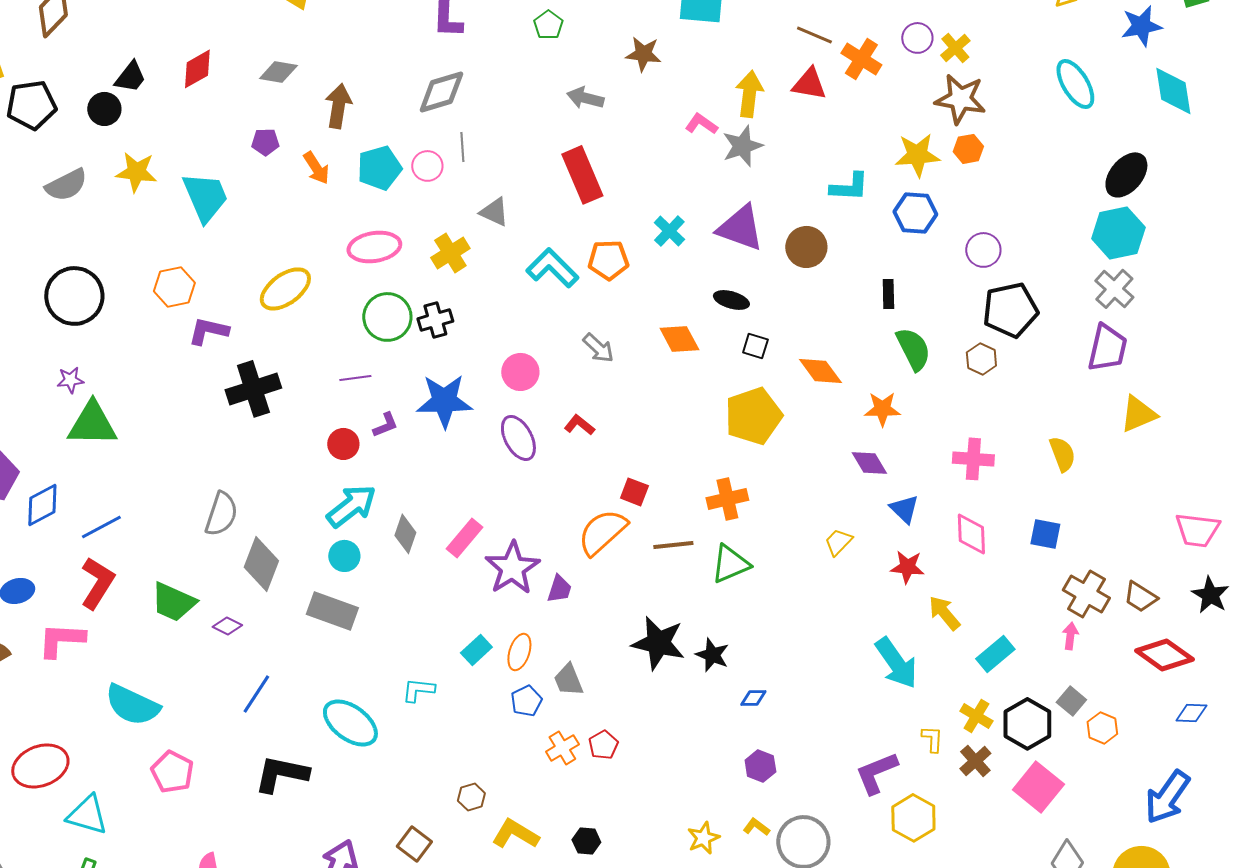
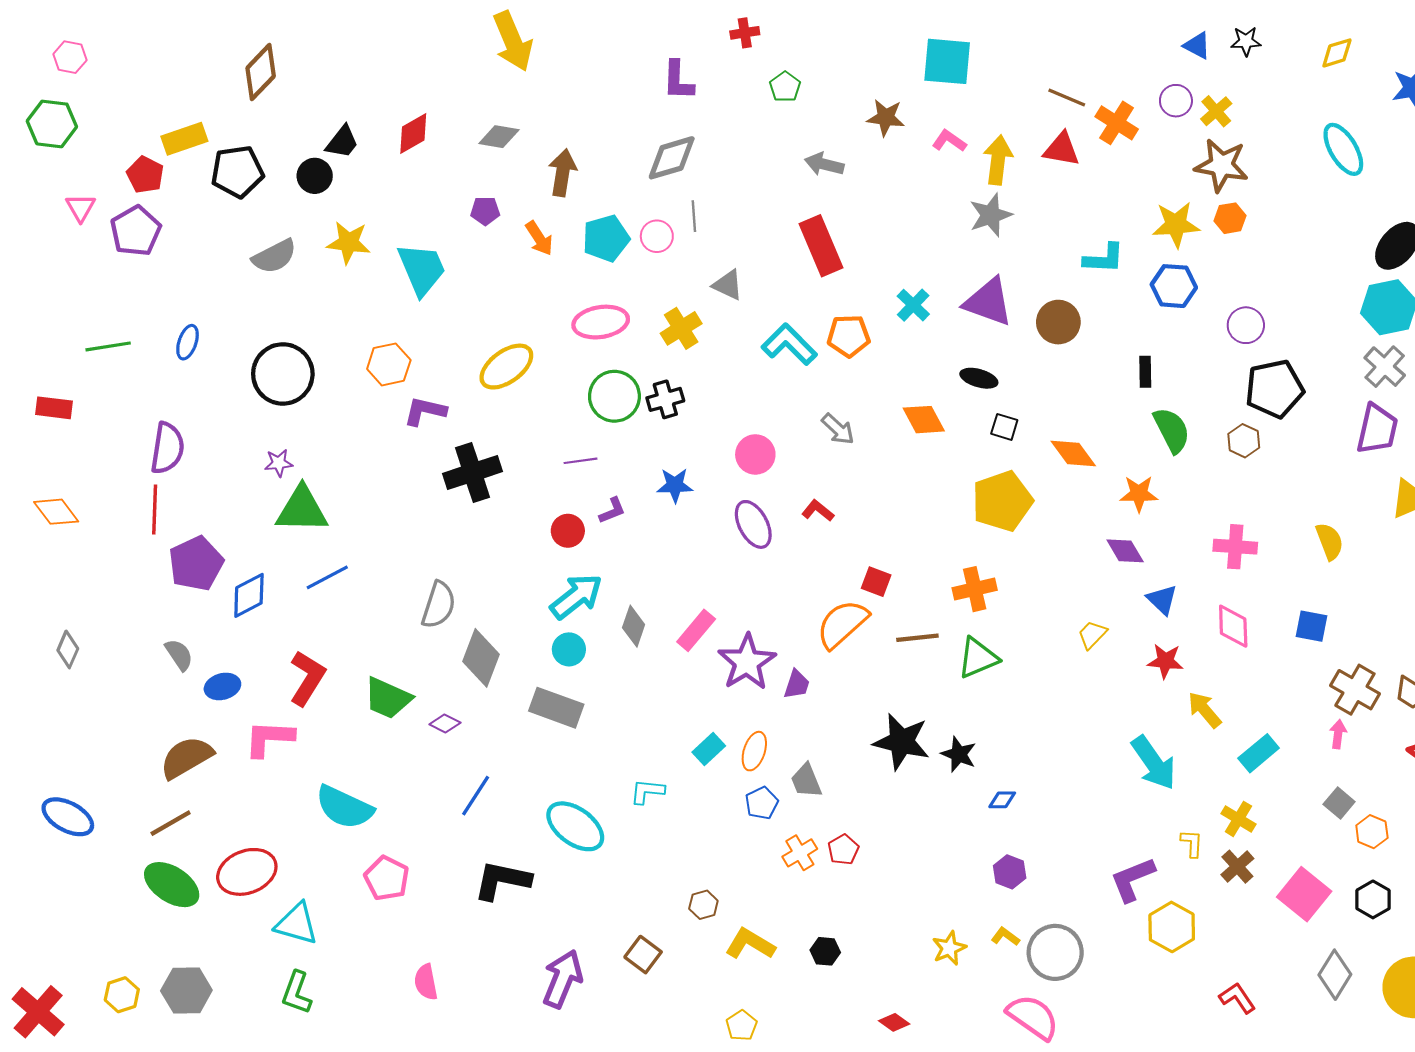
pink L-shape: (701, 124) -> (949, 141), moved
blue star: (444, 401) -> (675, 485), size x0.6
blue line: (101, 527) -> (327, 577), moved
black hexagon: (1027, 724) -> (1373, 899), moved, size x0.7

